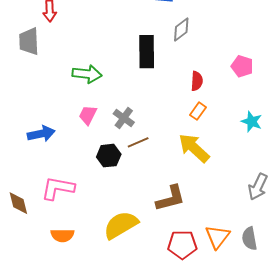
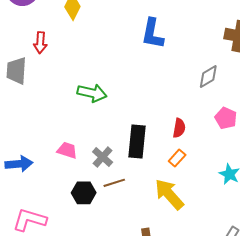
gray diamond: (181, 30) -> (208, 76), moved
black rectangle: (147, 52) -> (137, 141), moved
green arrow: (87, 74) -> (92, 93), moved
pink trapezoid: (88, 115) -> (67, 150), turned 75

